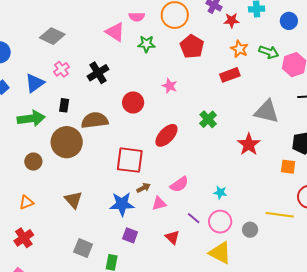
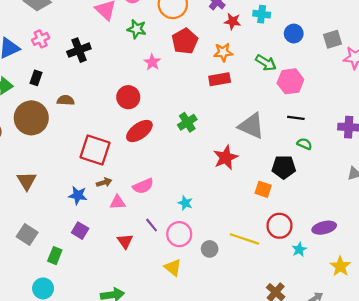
orange star: (239, 49) -> (223, 52), moved, turned 30
pink star: (170, 86) -> (152, 62), moved
red circle: (133, 103) -> (128, 97), moved
brown semicircle: (95, 120) -> (66, 100), size x0.6
blue star: (122, 204) -> (78, 195), size x0.7
yellow triangle: (220, 253) -> (173, 267), size x0.7

